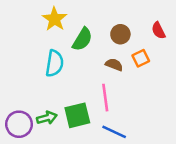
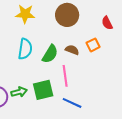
yellow star: (55, 19) -> (25, 14), turned -30
brown circle: (120, 34) -> (67, 15), moved, size x1.5
green semicircle: (82, 39) -> (50, 54), moved

